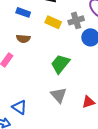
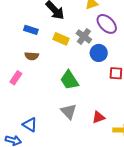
gray cross: (76, 20) -> (84, 36), turned -35
green trapezoid: (60, 64) -> (69, 80), turned -70

